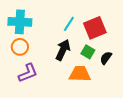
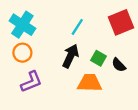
cyan cross: (20, 22) -> (22, 25), turned 30
red square: (95, 28) -> (121, 22), moved
black semicircle: (106, 58) -> (119, 65), turned -80

